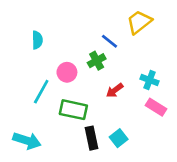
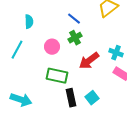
blue line: (110, 41) -> (74, 19), moved
red arrow: (115, 90) -> (89, 61), size x1.5
cyan line: (41, 92) -> (17, 50), moved

